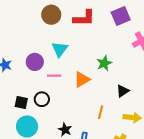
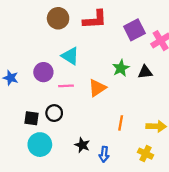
purple square: (121, 16) -> (134, 30), moved
cyan triangle: (60, 49) -> (70, 56), turned -30
black triangle: (123, 91) -> (145, 72), moved, turned 32

